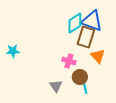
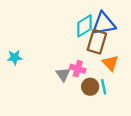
blue triangle: (92, 21) -> (104, 24), turned -30
gray triangle: (56, 86) -> (63, 74), moved
cyan line: (85, 87) -> (104, 87), moved

